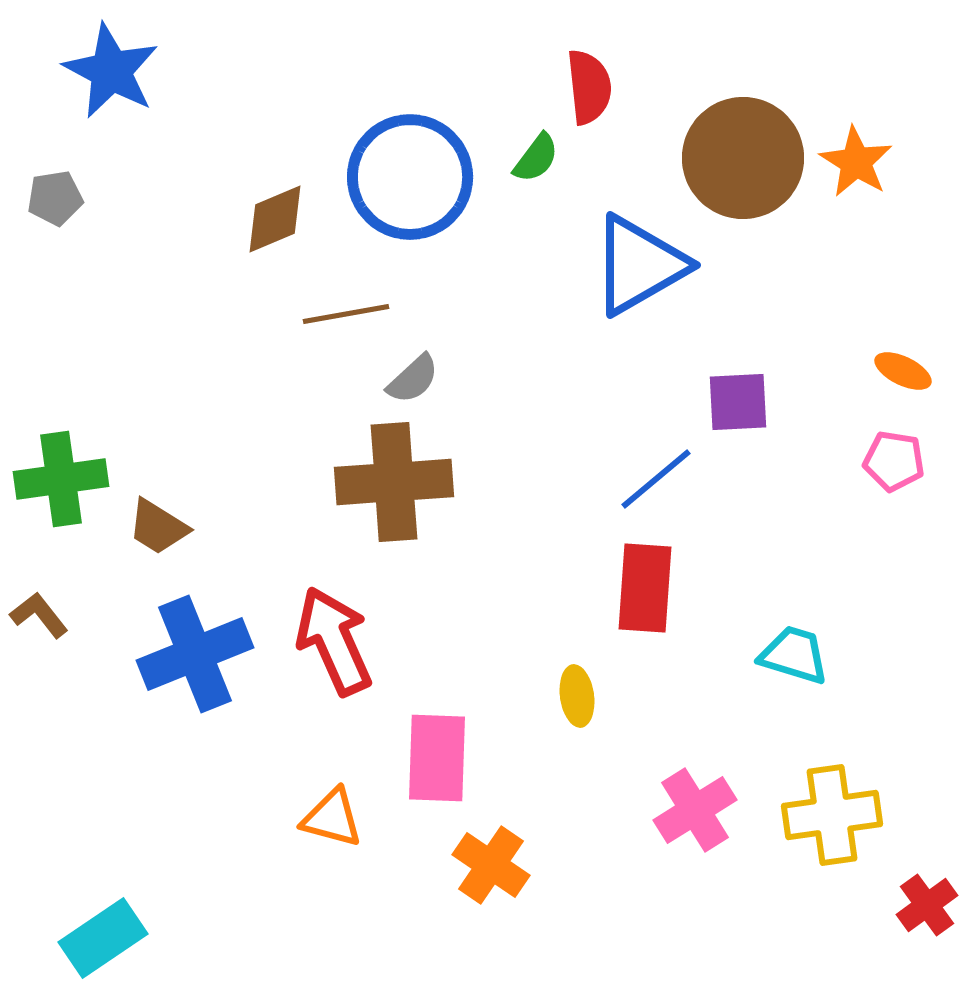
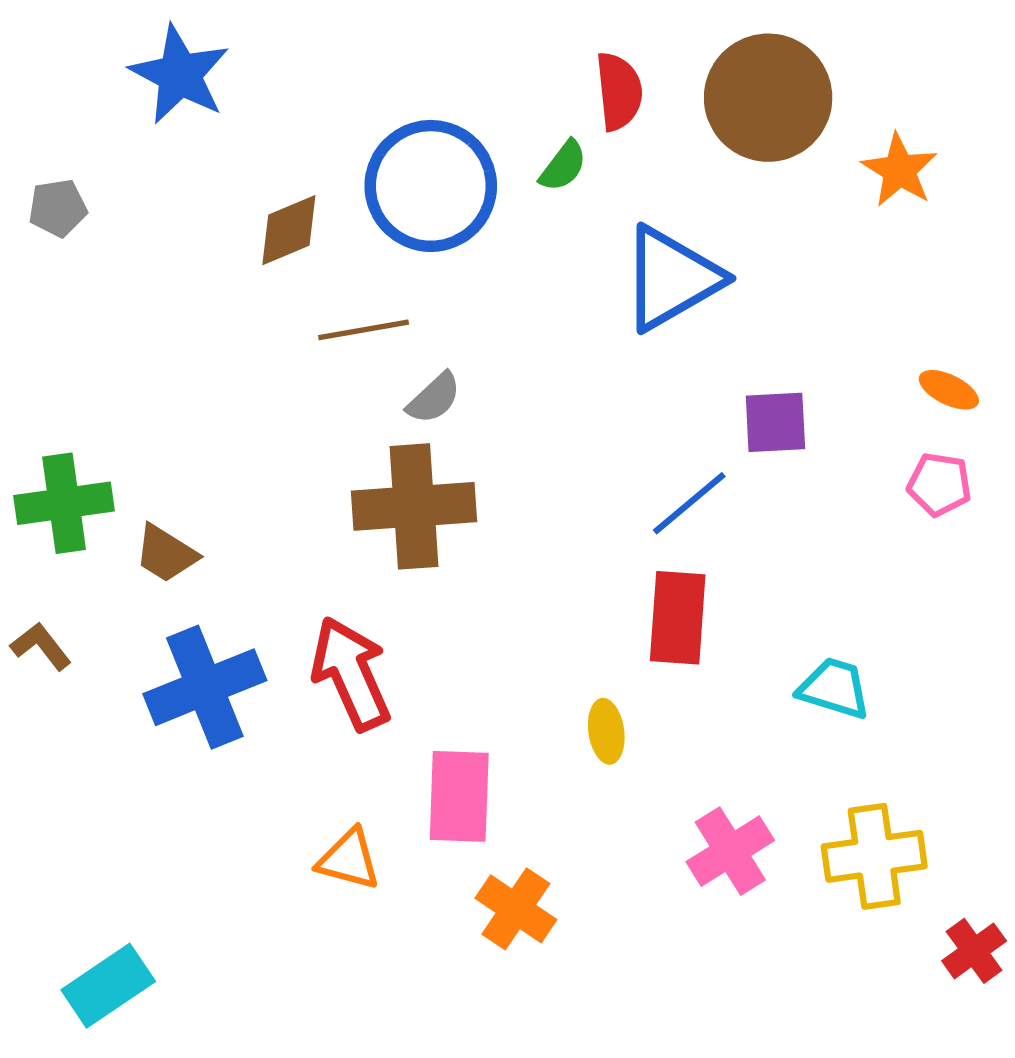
blue star: (111, 71) -> (180, 75), moved
brown circle: (743, 158) -> (768, 98), moved

